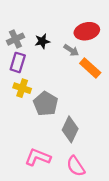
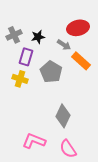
purple rectangle: (18, 62) -> (26, 57), moved
gray pentagon: (46, 104) -> (51, 72), moved

